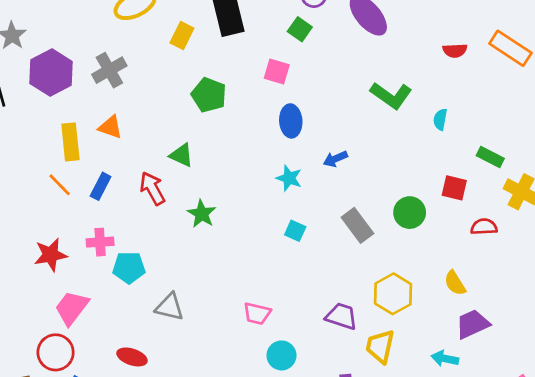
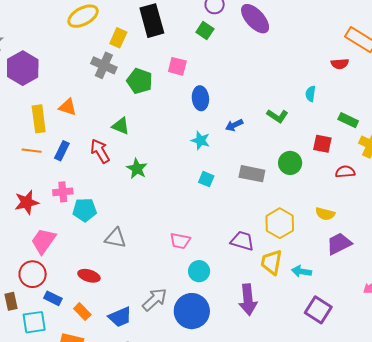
red semicircle: (455, 50) -> (340, 64), moved
gray cross: (109, 70) -> (104, 65), moved, turned -35
pink square: (277, 72) -> (177, 66), moved
green L-shape: (391, 95) -> (277, 116), moved, size x0.7
orange line: (60, 185) -> (32, 151), turned -36
gray rectangle: (357, 225) -> (252, 174), turned -40
yellow semicircle: (455, 283) -> (325, 214), turned -42
cyan arrow: (445, 358) -> (302, 271), moved

